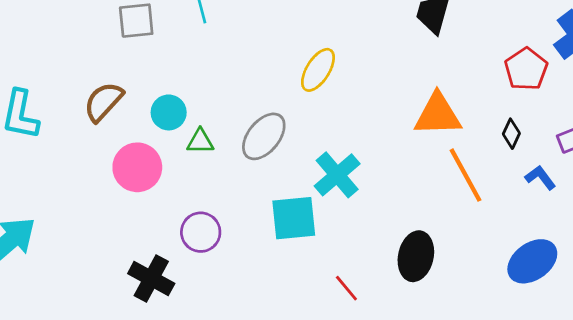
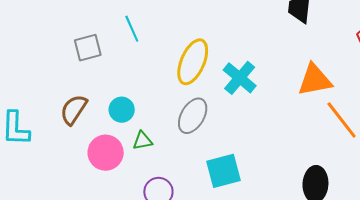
yellow ellipse: (318, 70) -> (193, 62), moved, size x1.4
green triangle: (200, 141) -> (143, 141), moved
cyan cross: (337, 175) -> (240, 78), moved

